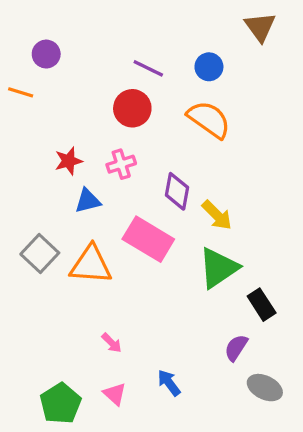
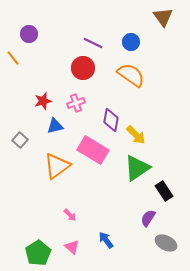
orange line: (21, 92) -> (13, 58), turned 35
gray square: (40, 254) -> (20, 140), moved, size x0.7
orange triangle: (91, 265) -> (57, 166), turned -40

